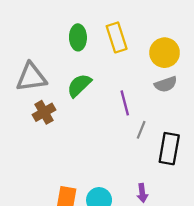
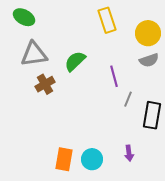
green ellipse: (78, 37) -> (24, 17), moved, turned -60

